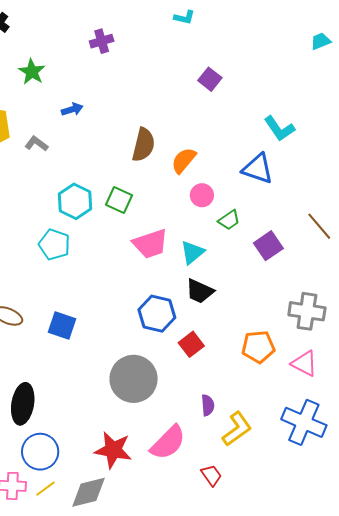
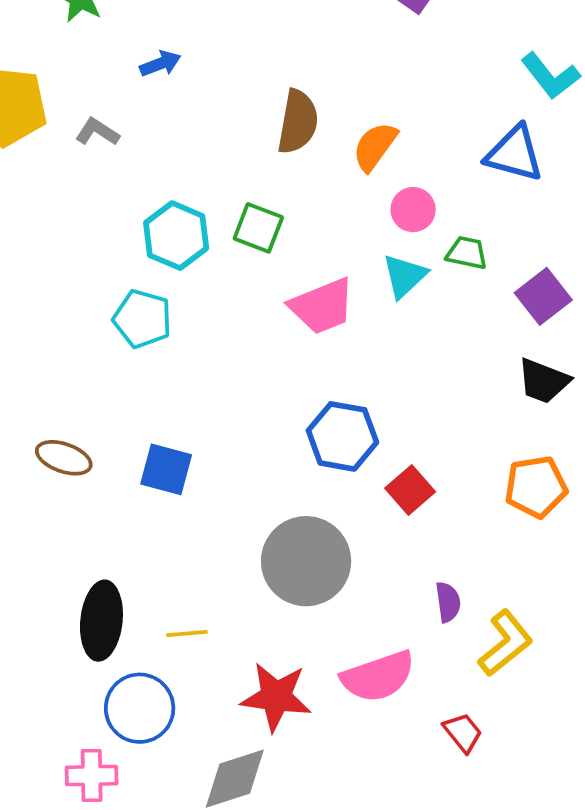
green trapezoid: (229, 220) -> (467, 253), turned -130
cyan triangle: (192, 252) -> (405, 276), moved
black trapezoid: (200, 291) -> (544, 381), moved
pink semicircle: (168, 443) -> (378, 676), turned 30
yellow line: (45, 489) -> (187, 633), moved, turned 35

